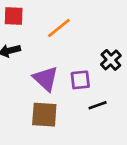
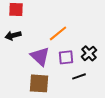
orange line: (59, 28) -> (58, 33), moved
black cross: (111, 60) -> (89, 53), moved

